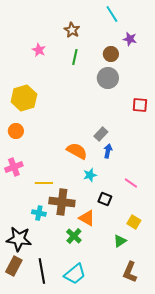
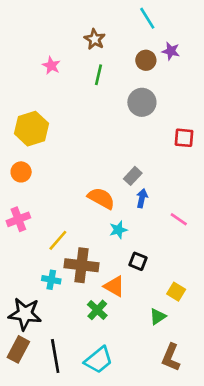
brown circle: (111, 54) -> (146, 60), moved
yellow line: (44, 183) -> (58, 240), turned -48
pink line: (131, 183) -> (179, 219), moved

